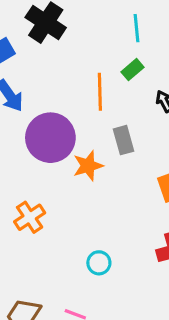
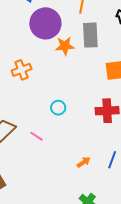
gray rectangle: (124, 140) -> (90, 35), size x1.4

